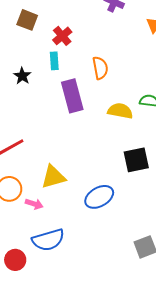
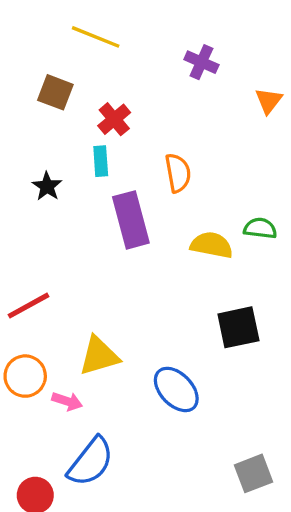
blue ellipse: (99, 197) -> (176, 389), turned 76
blue semicircle: (48, 240) -> (91, 462), turned -36

